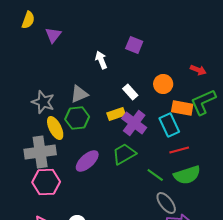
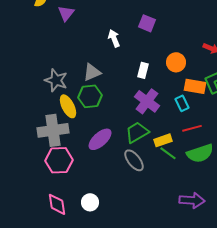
white rectangle: (130, 92) -> (143, 70), turned 56
yellow rectangle: (116, 114) -> (163, 140), moved
cyan rectangle: (169, 125) -> (182, 103), size x0.7
gray ellipse: (166, 203) -> (134, 160), moved

